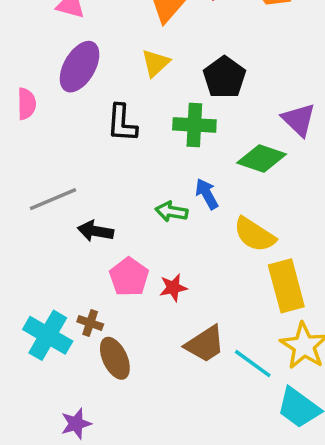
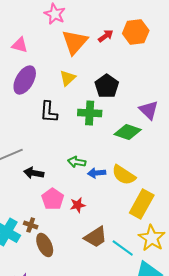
blue arrow: (207, 194) -> (97, 173), moved, turned -66
yellow rectangle: (286, 286) -> (142, 204), turned 44

